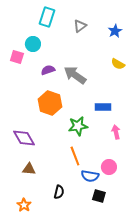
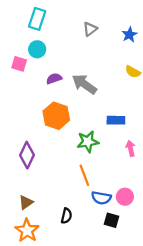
cyan rectangle: (47, 17) -> (37, 19), moved
purple diamond: (24, 138) -> (27, 155), turned 55
pink circle: (109, 167) -> (125, 197), moved
brown triangle: (29, 169) -> (26, 202), moved, turned -40
orange star: (24, 205) -> (27, 230), size x1.5

